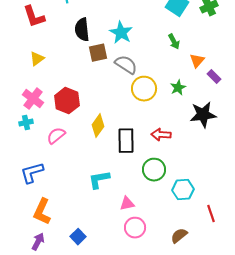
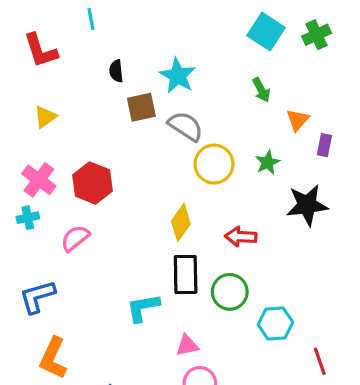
black semicircle: (82, 30) -> (116, 71), size x0.6
purple rectangle: (214, 77) -> (324, 145), turned 56
yellow diamond: (98, 126) -> (181, 222), moved
black rectangle: (126, 141) -> (186, 275), moved

